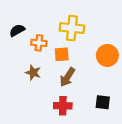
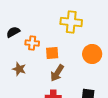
yellow cross: (72, 28) -> (71, 22), moved
brown star: (33, 73) -> (19, 69), moved

